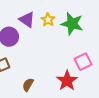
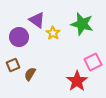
yellow star: (48, 20) -> (53, 33), moved
brown semicircle: (28, 85) -> (30, 74), moved

